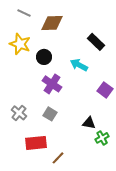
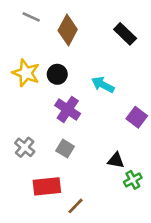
brown diamond: (52, 23) -> (68, 30), turned -60
black rectangle: (96, 42) -> (125, 34), moved
yellow star: (20, 44) -> (26, 73), moved

